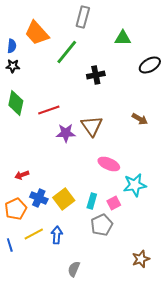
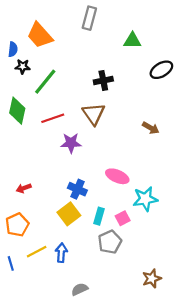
green line: (67, 52) -> (45, 82), moved
black star: (13, 66) -> (23, 67), moved
brown triangle: (92, 126) -> (94, 114), moved
blue cross: (39, 198) -> (77, 189), moved
gray semicircle: (74, 269) -> (80, 289), turned 42

